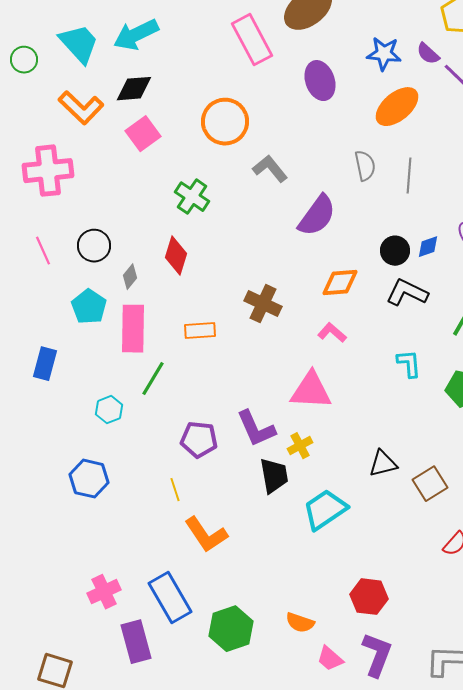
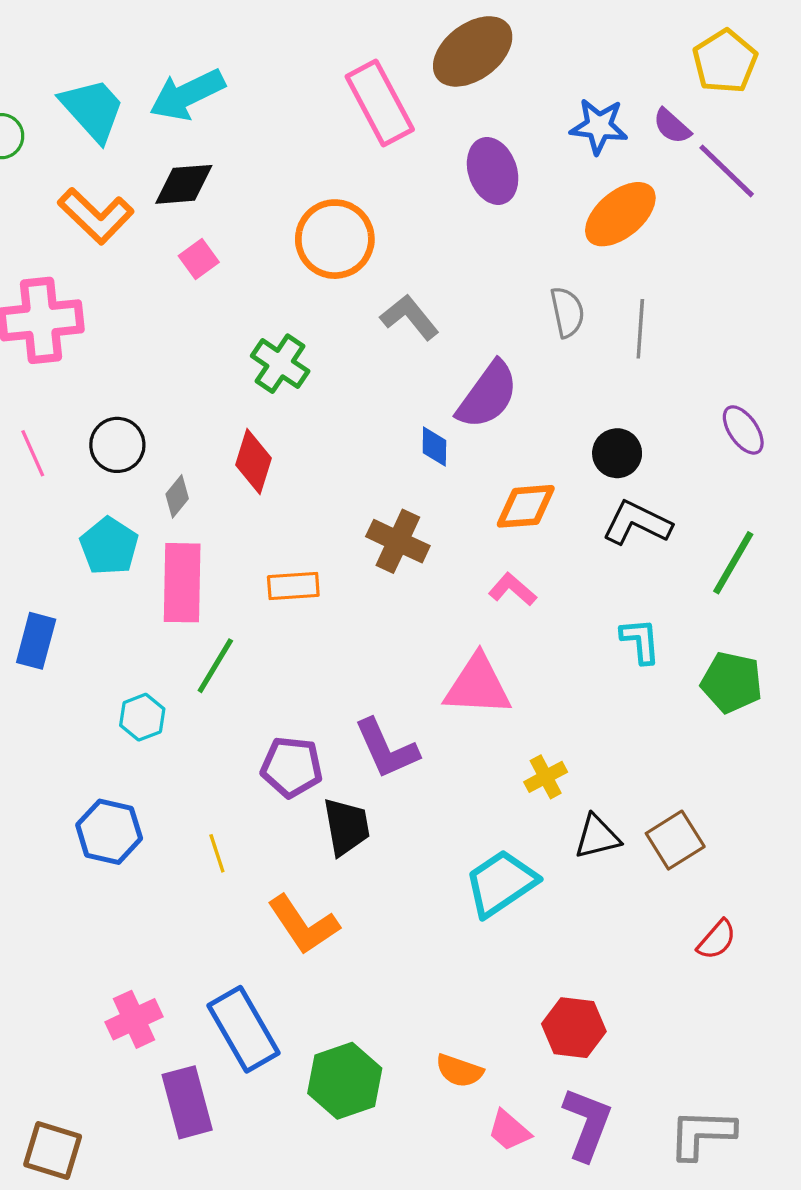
pink square: (143, 134) -> (199, 259), size x0.7
blue diamond: (428, 247) -> (434, 447), moved, turned -70
yellow cross: (300, 446) -> (546, 777), moved
black triangle: (383, 464) -> (597, 837), moved
black trapezoid: (274, 476) -> (346, 827), moved
yellow line: (175, 490) -> (217, 853), moved

